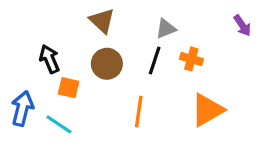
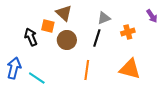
orange cross: (191, 59) -> (128, 32), moved, turned -32
orange square: (69, 88) -> (48, 26), moved
orange triangle: (207, 110) -> (130, 69), turned 45

